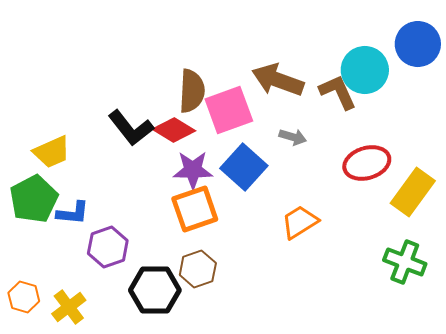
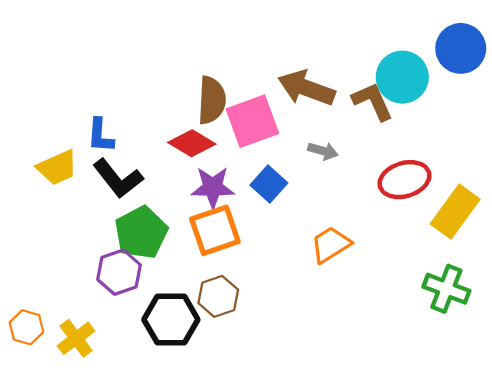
black L-shape: (131, 128) -> (118, 178), moved
blue square: (244, 167) -> (269, 184), size x0.7
green pentagon: (34, 199) -> (141, 232), moved
blue L-shape: (73, 213) -> (100, 136), moved, turned 88

